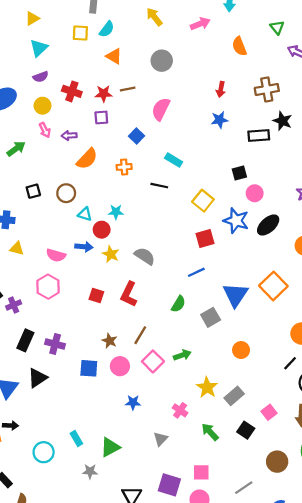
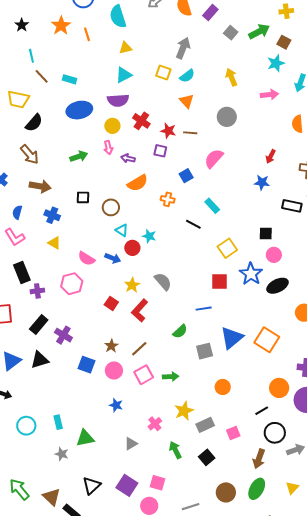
purple semicircle: (41, 77) -> (118, 100), size x1.5
yellow star: (111, 254) -> (132, 285), moved
orange square: (273, 286) -> (267, 340), turned -30
pink square: (269, 412) -> (233, 433), moved

